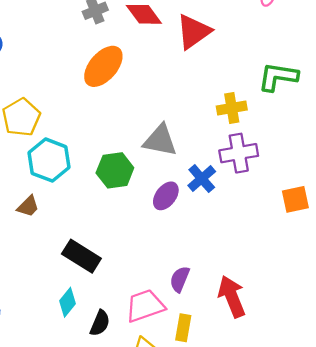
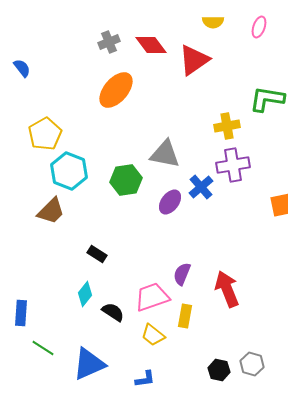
brown trapezoid: (28, 206) -> (51, 211), size x1.4
black rectangle: (81, 256) -> (97, 254), size x0.6
black semicircle: (100, 323) -> (113, 312), turned -80

